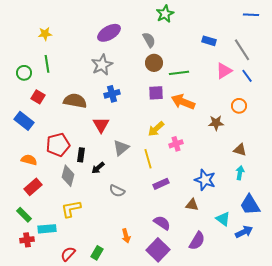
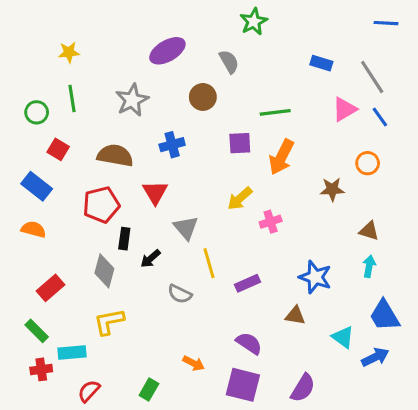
brown circle: (154, 63) -> (203, 97), moved
gray star: (102, 65) -> (132, 100), moved
orange arrow: (183, 102) -> (281, 157), turned -85
red pentagon: (58, 145) -> (101, 205), moved
gray triangle: (121, 148) -> (186, 228), turned -30
yellow line: (148, 159) -> (209, 263), moved
orange semicircle: (29, 160) -> (34, 229), moved
orange arrow: (126, 236) -> (194, 363), turned -48
purple semicircle: (197, 241) -> (303, 388), moved
purple square: (158, 250) -> (243, 385), turned -30
red semicircle: (68, 254) -> (89, 391), moved

